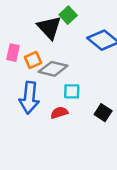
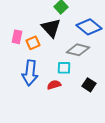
black triangle: (49, 28) -> (51, 28), moved
gray diamond: (53, 69) -> (78, 50), moved

